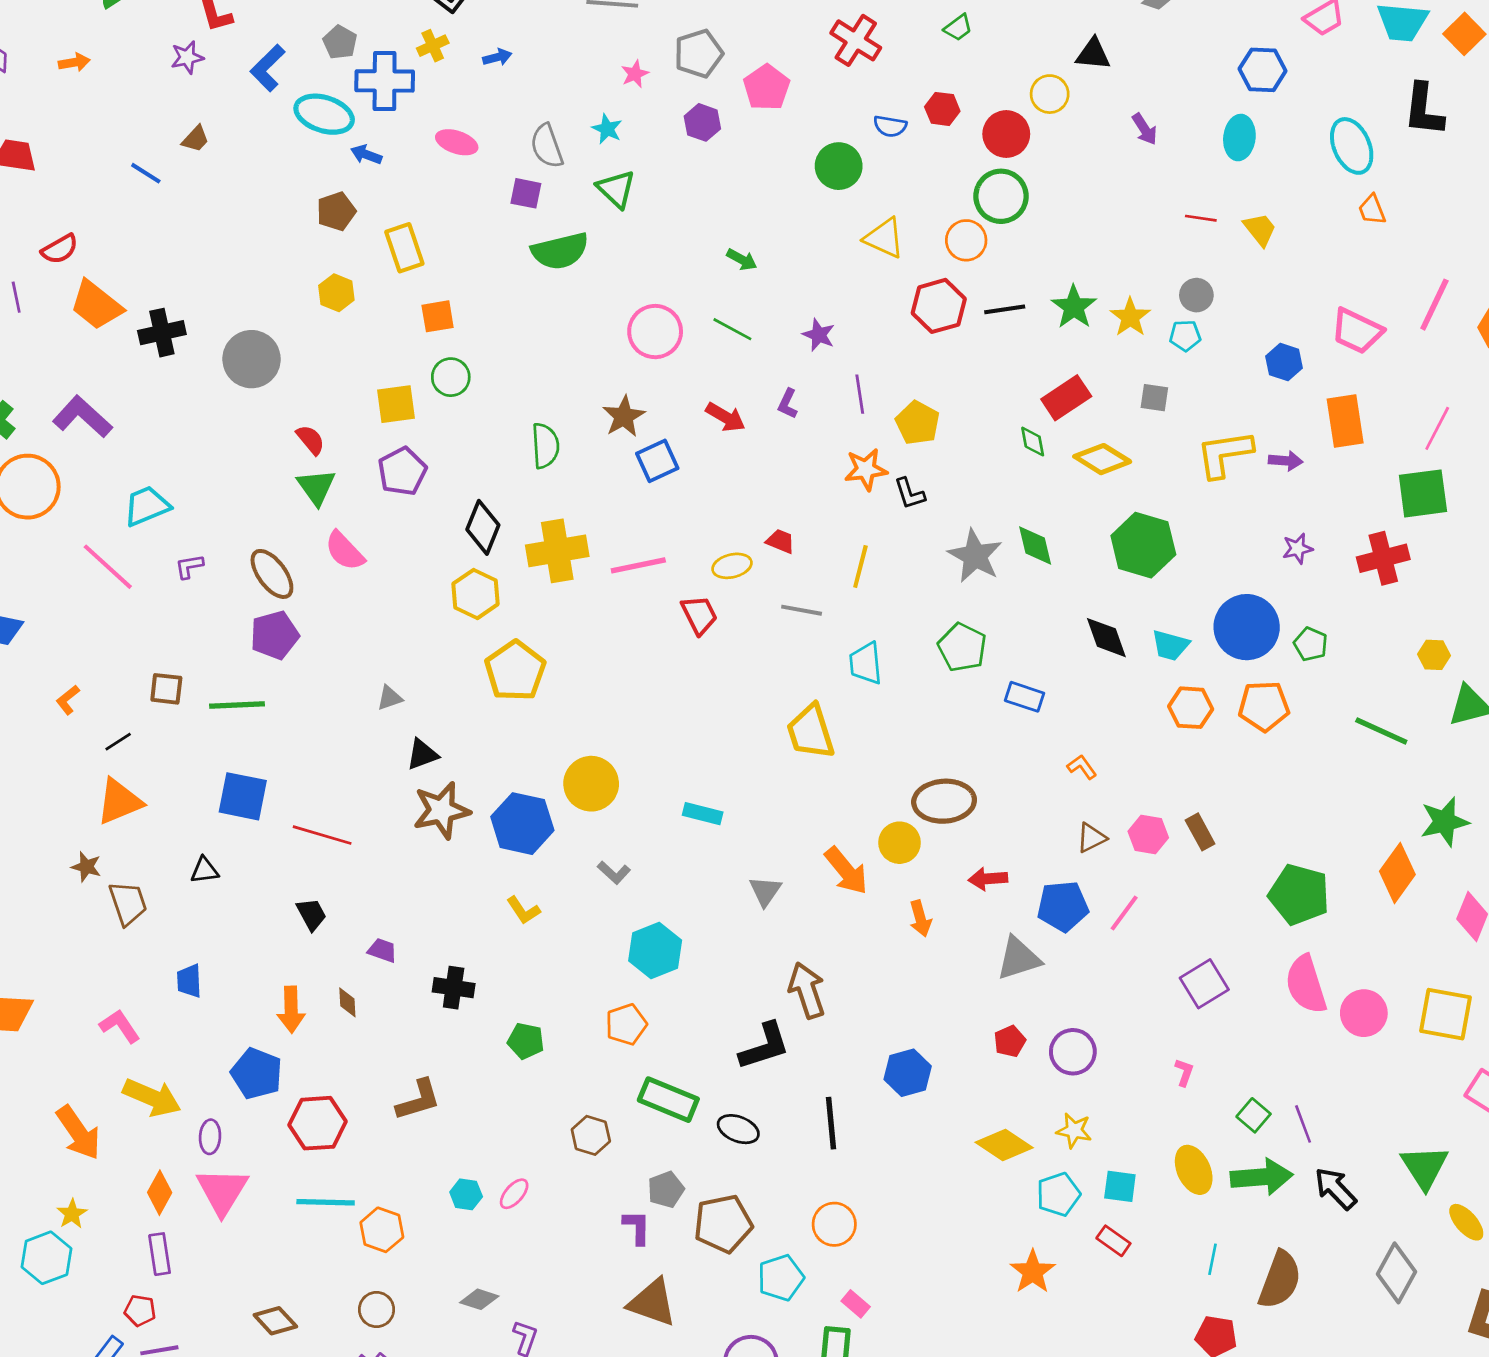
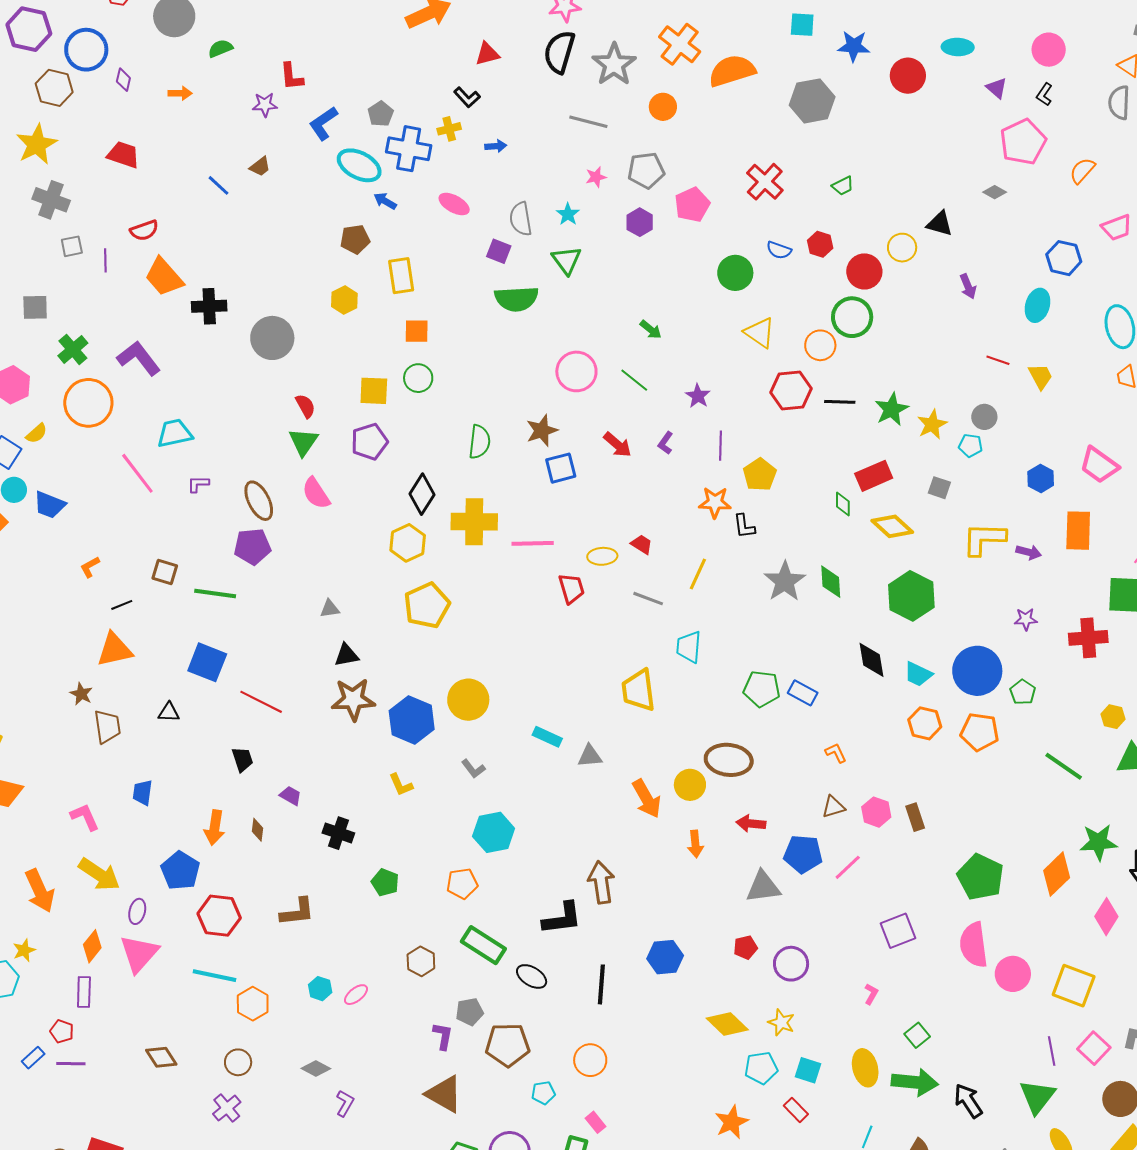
green pentagon: (962, 647) -> (762, 689), moved, turned -30
gray triangle: (765, 891) -> (590, 756), moved, turned 40
purple line: (1303, 1124) -> (1052, 1051), moved
cyan pentagon: (781, 1278) -> (543, 1093), size x0.7

